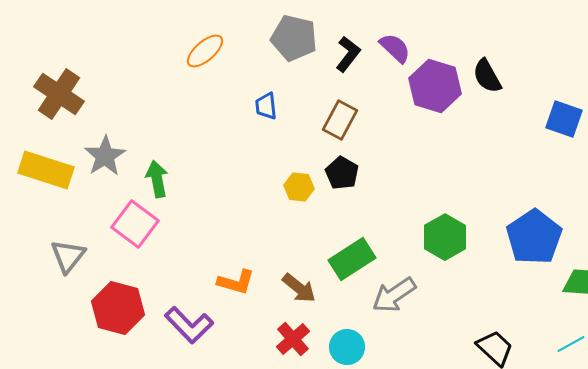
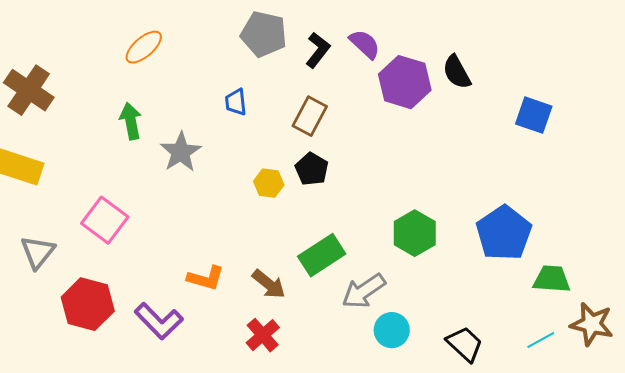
orange ellipse: (205, 51) -> (144, 47), moved
gray star: (105, 156) -> (181, 152), moved
green arrow: (157, 179) -> (131, 121), moved
cyan circle: (347, 347) -> (392, 330), moved

